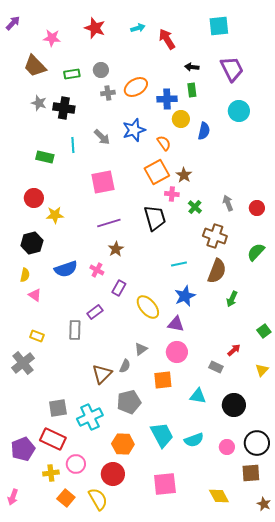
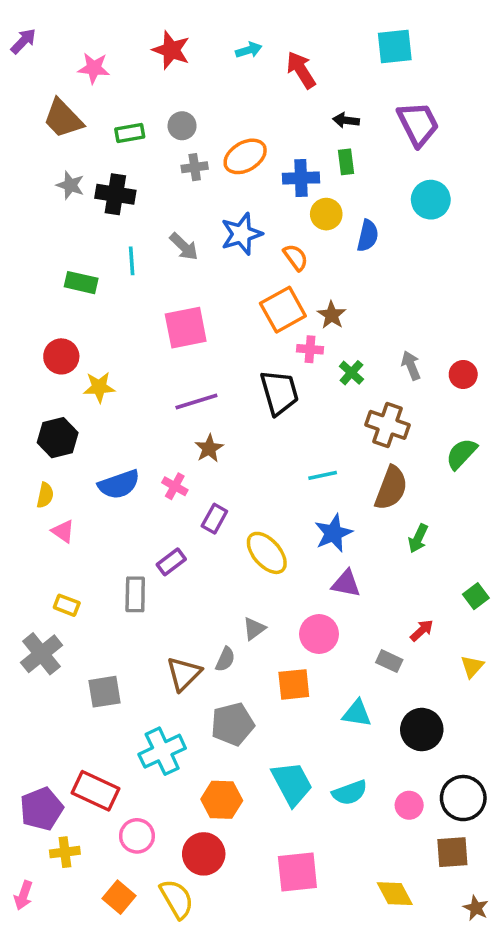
purple triangle: (176, 324) -> (346, 584), moved
gray square: (58, 408) -> (105, 692), moved
yellow cross: (51, 473) -> (65, 852), moved

